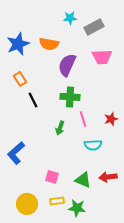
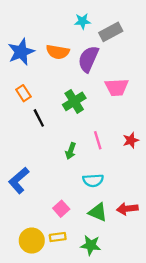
pink trapezoid: (102, 57) -> (117, 87), moved
purple semicircle: (67, 65) -> (88, 59), moved
green cross: (70, 97) -> (74, 101), moved, turned -36
cyan semicircle: (93, 145) -> (93, 180), moved
pink square: (52, 177) -> (61, 209), turned 32
yellow rectangle: (57, 201) -> (58, 237), moved

